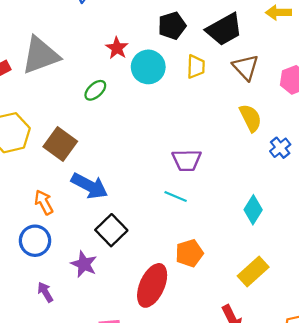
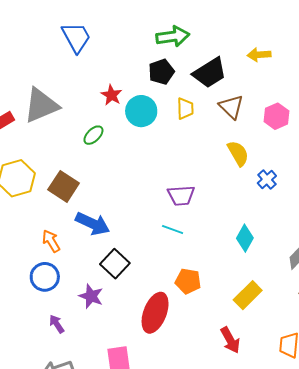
orange pentagon: (189, 253) -> (188, 281), turned 30

